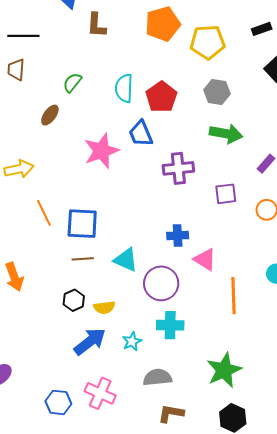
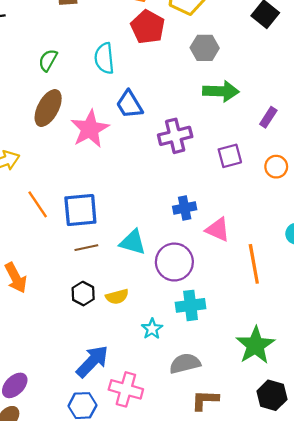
red pentagon: (161, 97) -> (148, 27), moved
brown ellipse: (50, 115) -> (48, 108), moved, size x1.6
blue arrow: (90, 341) -> (92, 361), moved

